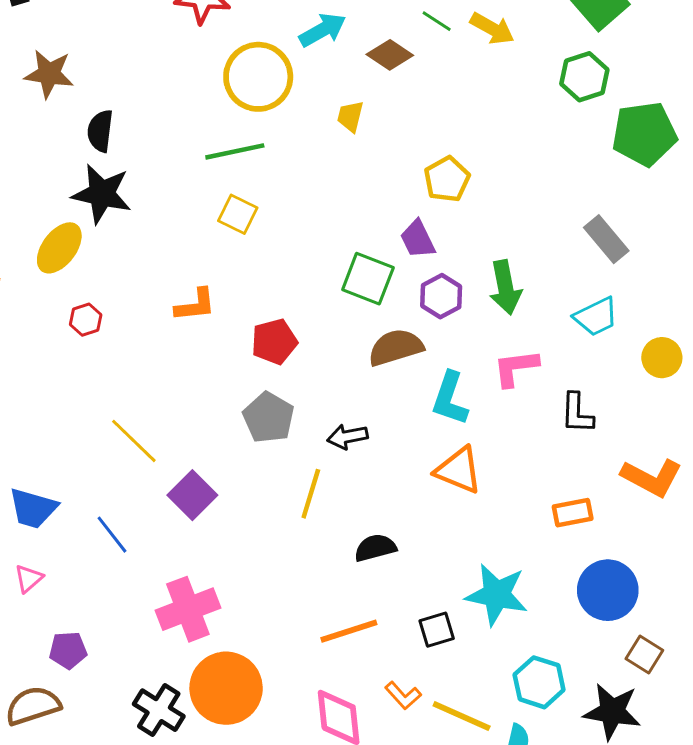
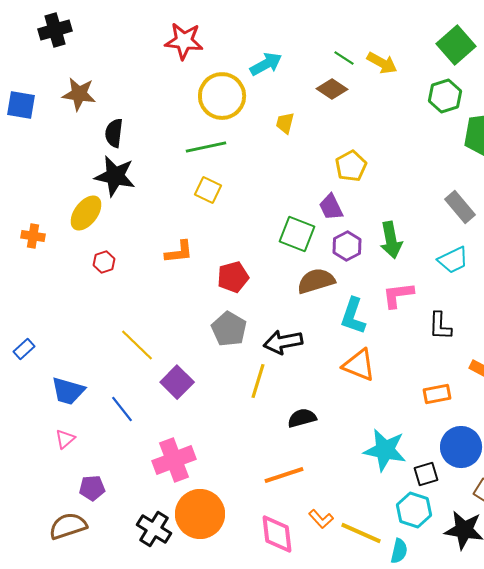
brown diamond: (390, 55) -> (332, 89), moved
black arrow: (347, 437) -> (283, 342), size x1.4
black square: (437, 630) -> (426, 474), moved

